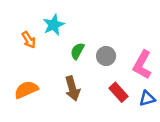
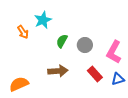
brown arrow: (72, 88) -> (58, 71), turned -78
orange semicircle: (26, 90) -> (19, 84), moved

